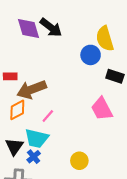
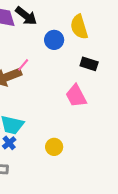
blue circle: (91, 55) -> (54, 40), moved
pink line: (48, 116) -> (23, 65), moved

